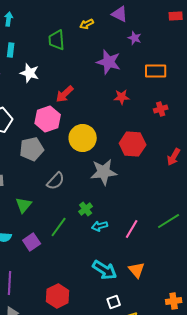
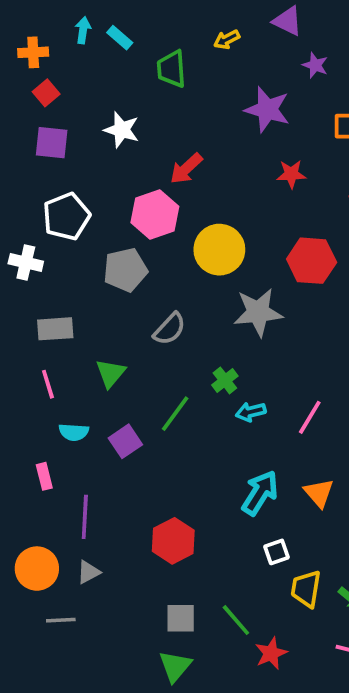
cyan rectangle: (11, 50) -> (120, 38), moved, turned -56
cyan arrow: (105, 270) -> (260, 493), turned -90

